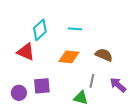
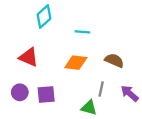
cyan diamond: (40, 30) -> (44, 16), moved
purple circle: (19, 93) -> (20, 92), moved

